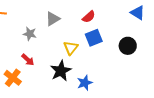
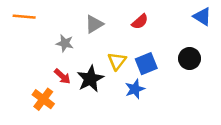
blue square: (94, 38) -> (146, 64), moved
black star: (61, 71) -> (90, 79), moved
blue star: (85, 83) -> (135, 89), moved

